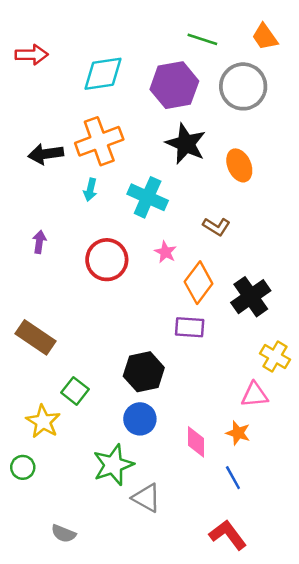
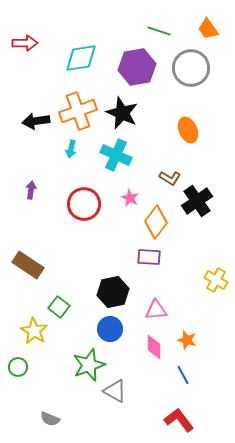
black star: (186, 144) -> (122, 113), moved
black cross: (251, 297) -> (197, 201), moved
pink triangle: (255, 395) -> (156, 310), moved

